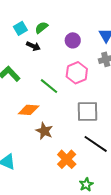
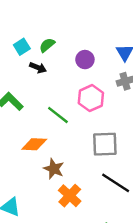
orange cross: (67, 159) -> (70, 196), moved

